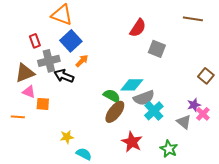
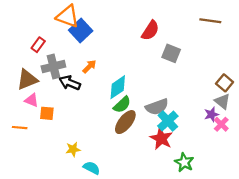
red rectangle: (35, 41) -> (38, 45), turned 56
blue square: (71, 41) -> (81, 31), moved
cyan diamond: (132, 85) -> (118, 87), moved, turned -35
green semicircle: (112, 96) -> (122, 105), turned 108
gray triangle: (184, 122) -> (222, 101), moved
red star: (132, 142) -> (161, 138), moved

